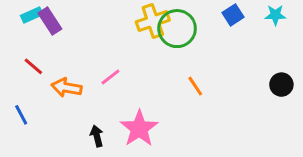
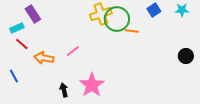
cyan rectangle: (32, 15) -> (17, 28), moved
orange line: (195, 86) -> (132, 31), moved, turned -48

